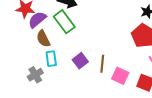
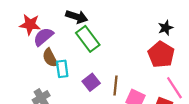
green rectangle: (64, 22) -> (88, 39), moved
cyan rectangle: (51, 59) -> (62, 69), moved

